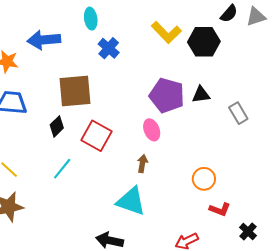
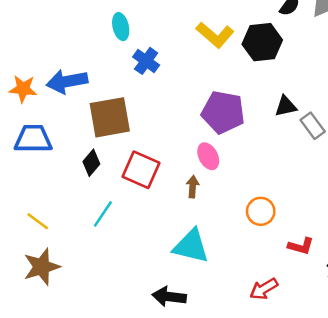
blue arrow: (44, 40) -> (67, 81), moved
black triangle: (201, 95) -> (286, 106), moved
brown arrow: (142, 164) -> (193, 187), moved
orange circle: (204, 179) -> (261, 211), moved

